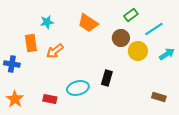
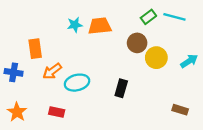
cyan star: (47, 22) -> (75, 25), moved
orange trapezoid: (88, 23) -> (100, 26), turned 140
cyan line: (154, 29) -> (174, 17), moved, turned 48
orange arrow: (55, 51) -> (52, 71), moved
cyan ellipse: (78, 88) -> (77, 83), moved

